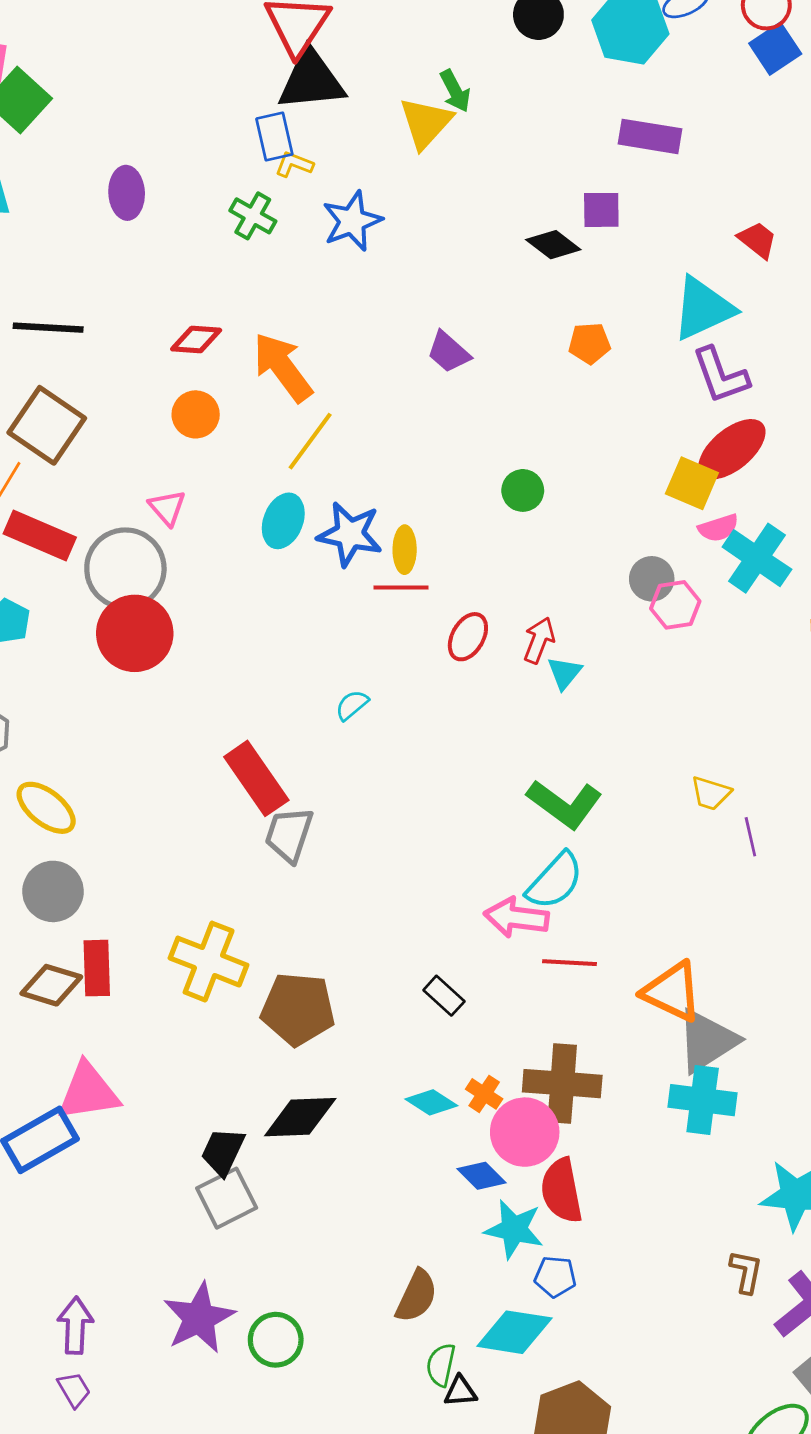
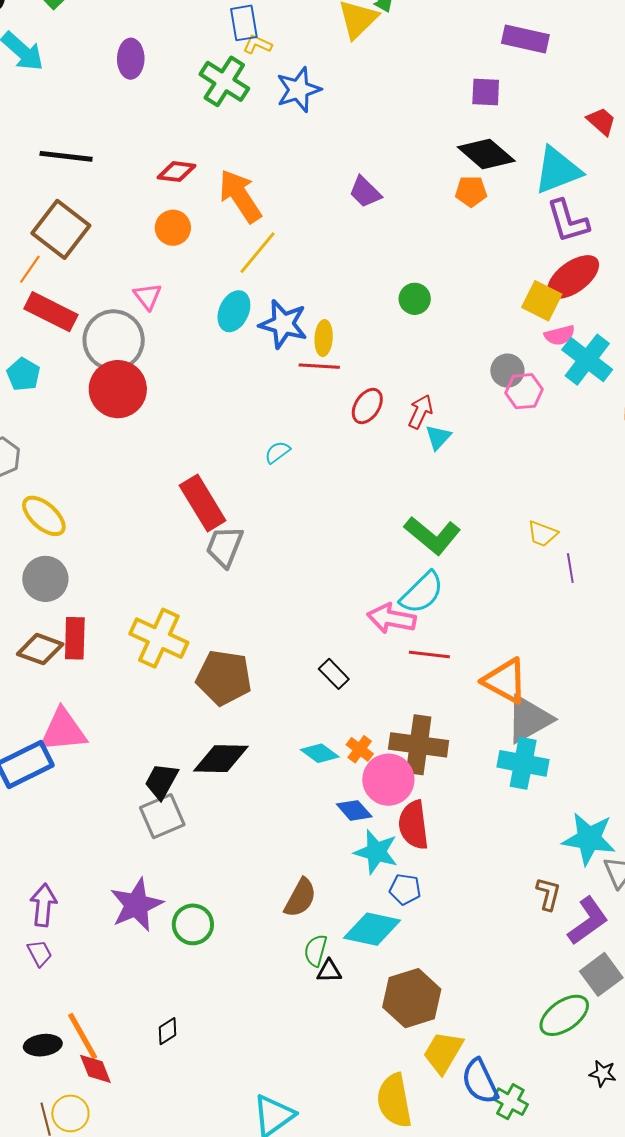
green cross: (253, 216) -> (224, 81), size x1.4
black diamond: (553, 245) -> (486, 154), moved, size x1.4

